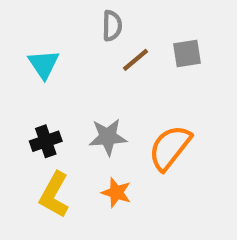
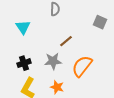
gray square: (187, 53) -> (100, 22), moved, turned 32
brown line: (136, 60) -> (66, 41), moved

